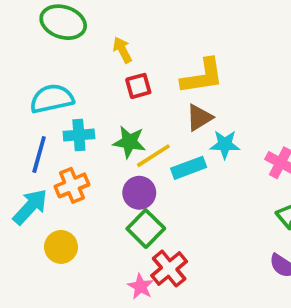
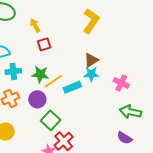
yellow L-shape: (202, 76) -> (91, 21), moved, turned -45
brown triangle: (199, 118) -> (91, 60), moved
purple circle: (139, 193) -> (37, 99), moved

